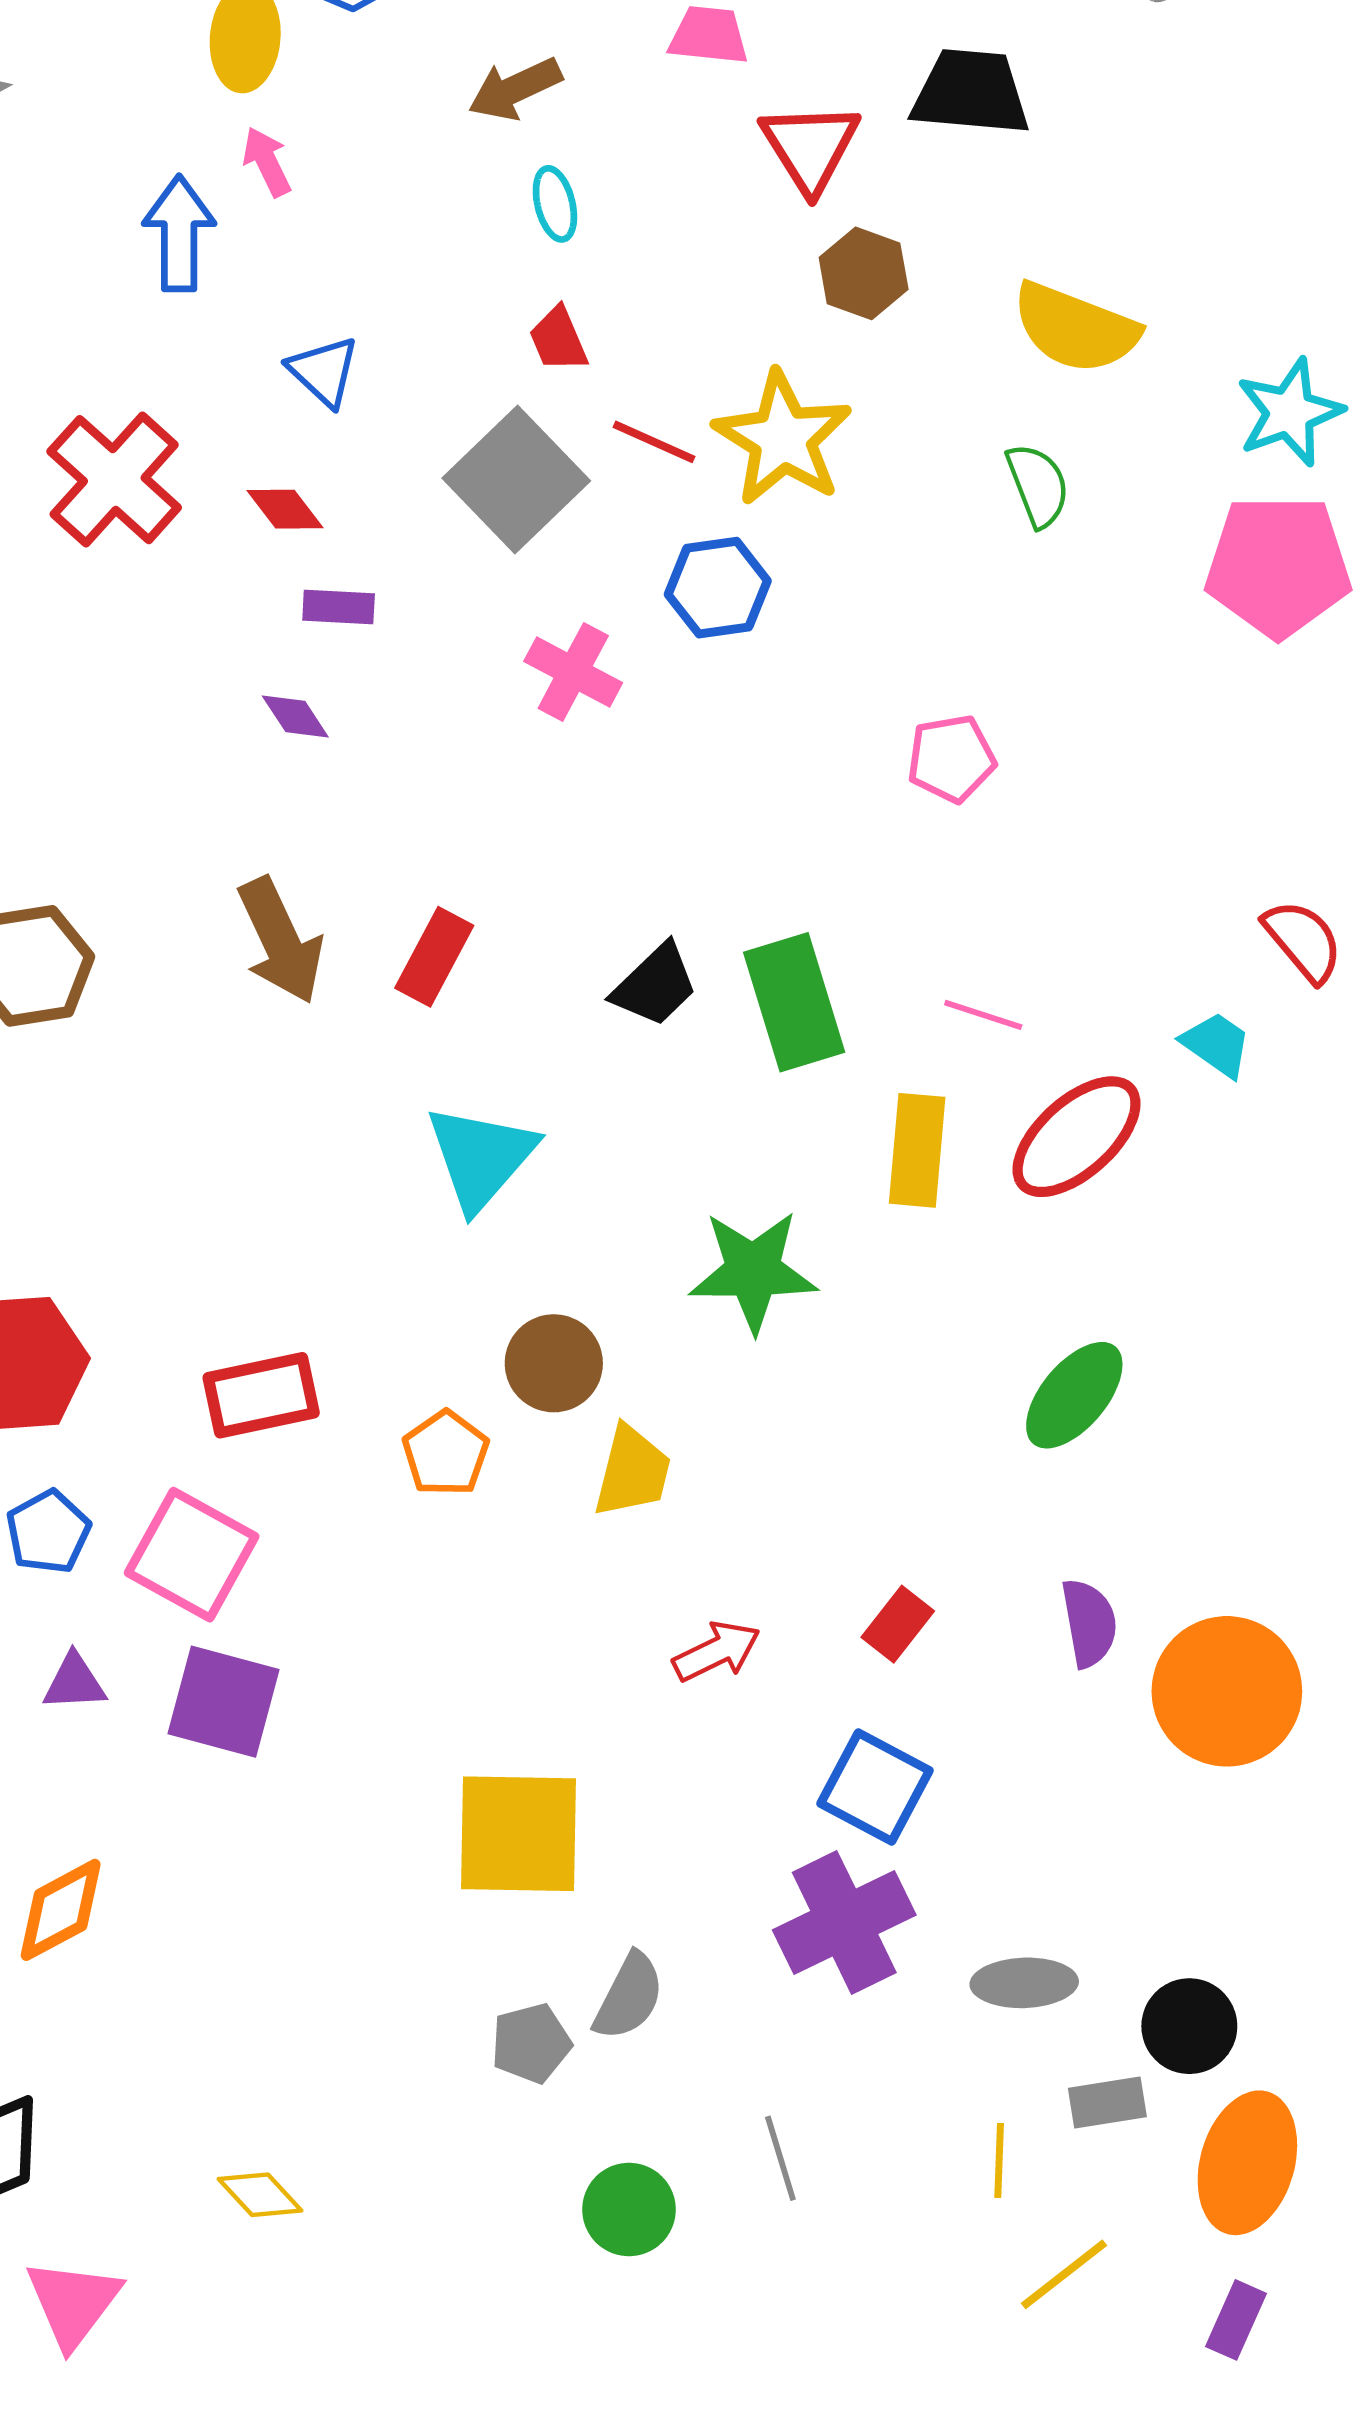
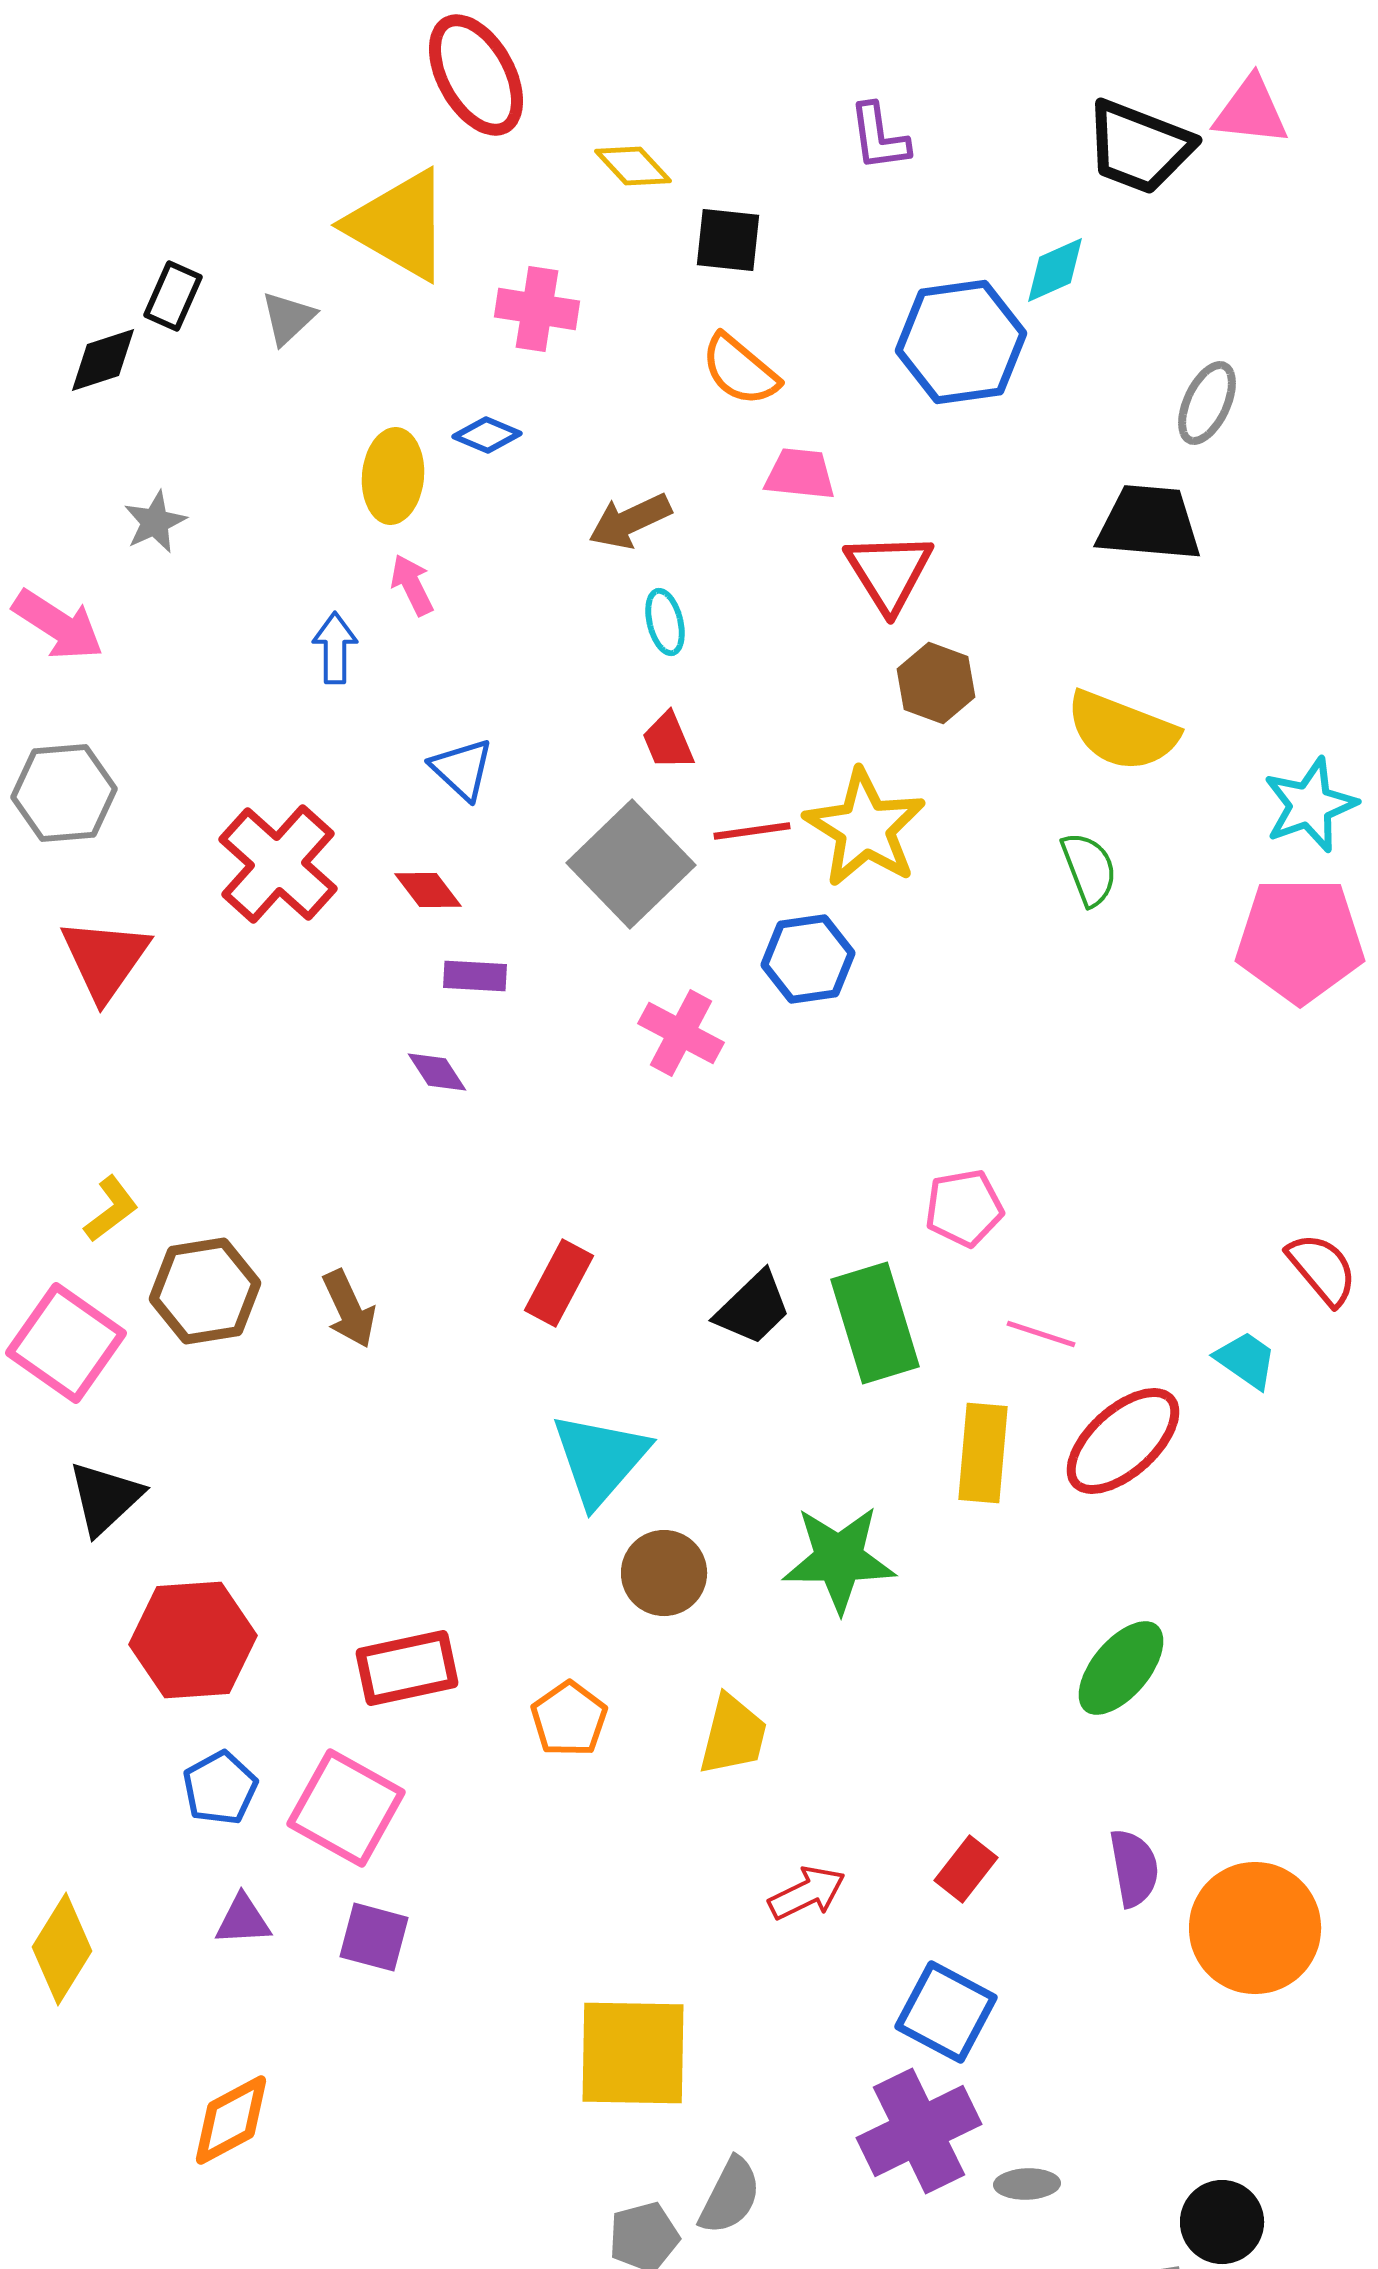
black trapezoid: (971, 92) -> (1149, 523), moved
blue arrow: (179, 234) -> (335, 648), size x0.7
red line: (654, 442) -> (752, 831), turned -32
pink pentagon: (951, 759) -> (964, 1208), moved
brown arrow: (280, 941) -> (349, 1309), moved, size x0.7
brown circle: (554, 1363) -> (664, 1573), moved
purple square: (224, 1702) -> (374, 1937), size x0.7
gray ellipse: (1024, 1983) -> (1027, 2184), moved, size x0.7

